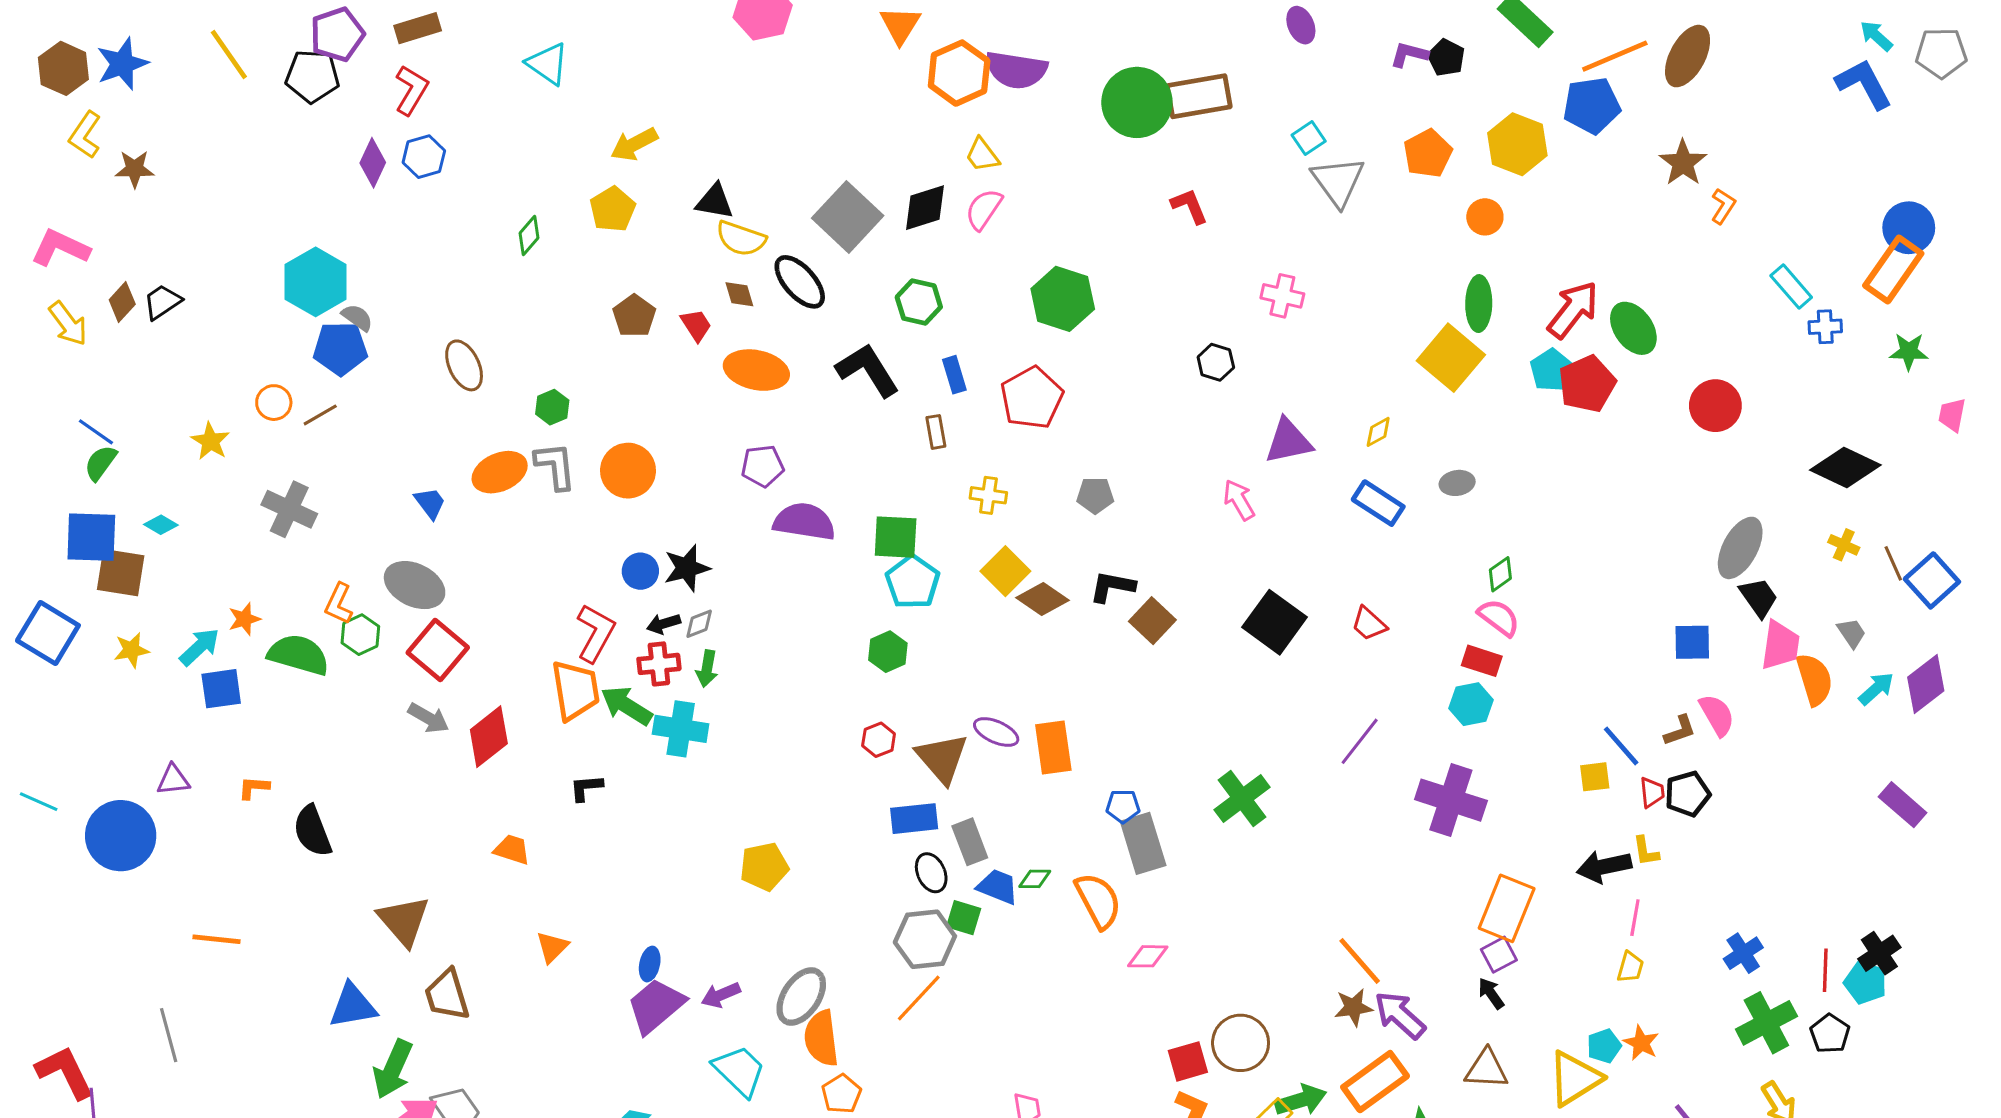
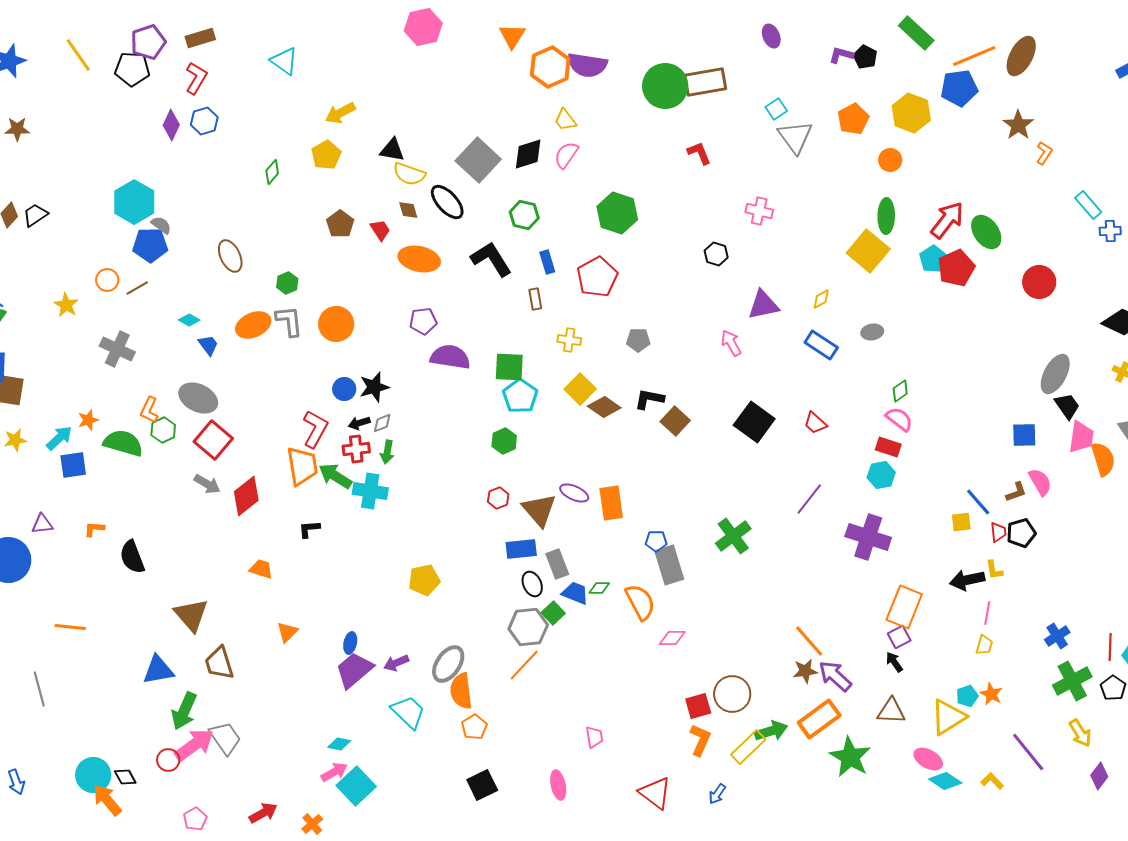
cyan diamond: (161, 525) -> (189, 320), moved
green square: (964, 918) -> (553, 613), turned 30

